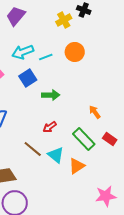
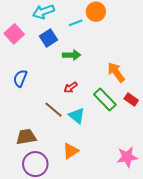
cyan line: (46, 57) -> (76, 23), moved
orange arrow: (95, 112) -> (116, 72), size x1.5
orange triangle: (77, 166) -> (71, 151), moved

